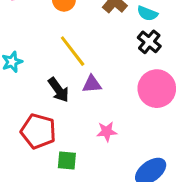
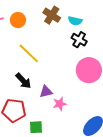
purple triangle: (92, 84) -> (46, 92), moved

